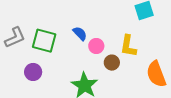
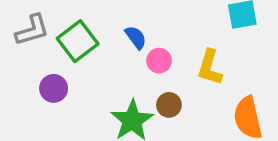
green square: (44, 41) -> (78, 41), turned 30
brown circle: (112, 63) -> (169, 105), moved

